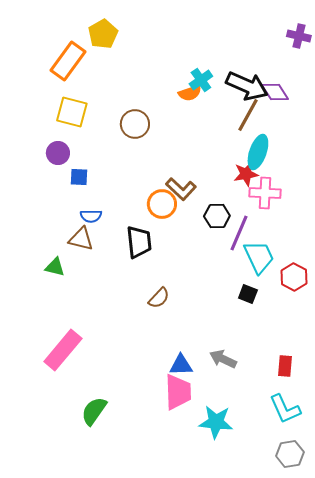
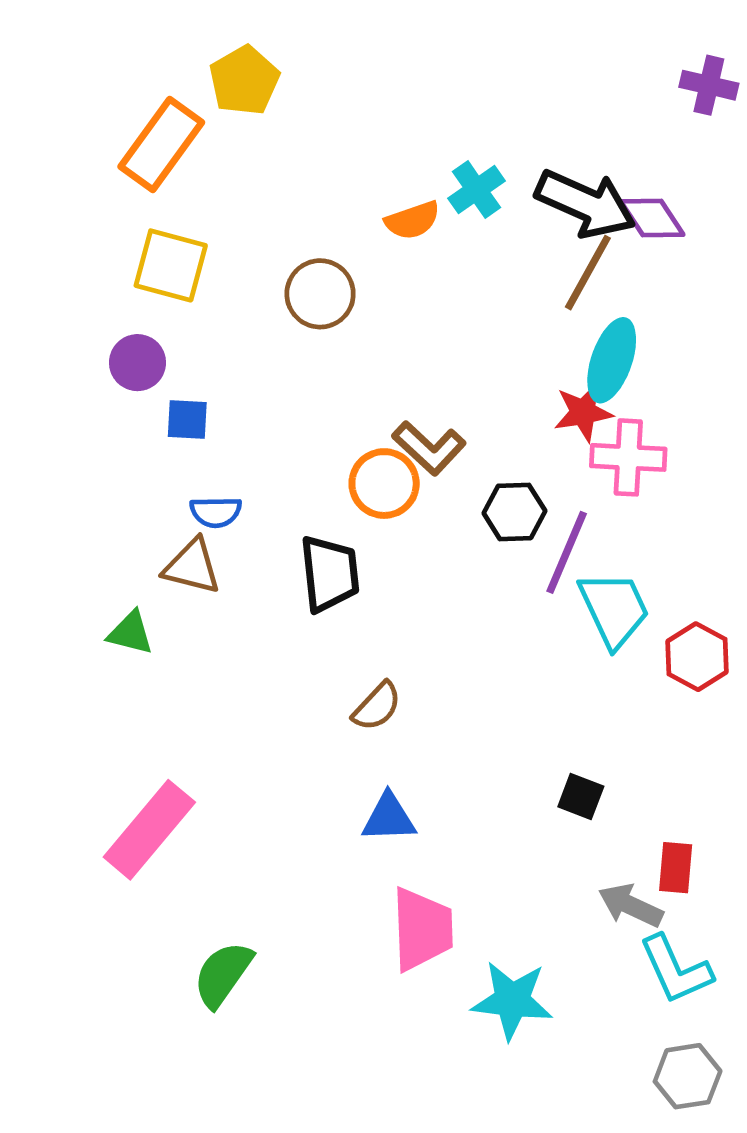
orange semicircle: (190, 93) -> (413, 220), moved
black square: (248, 294) -> (581, 796), moved
gray arrow: (223, 359) -> (631, 906), moved
blue triangle: (181, 365) -> (389, 818), moved

